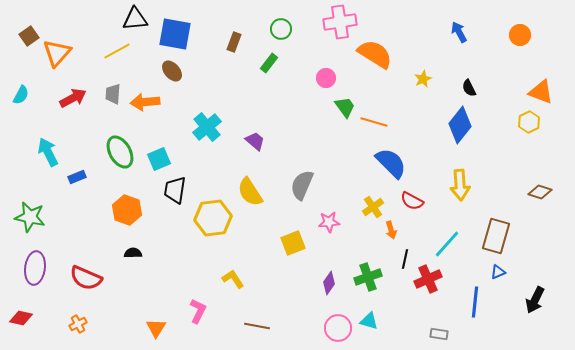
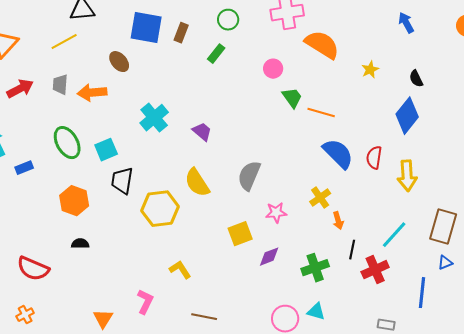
blue square: (175, 34) -> (146, 28), moved
red semicircle: (412, 201) -> (374, 158), moved, turned 70
purple diamond: (329, 283) -> (269, 257), moved, turned 35

